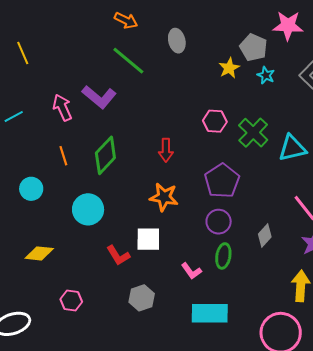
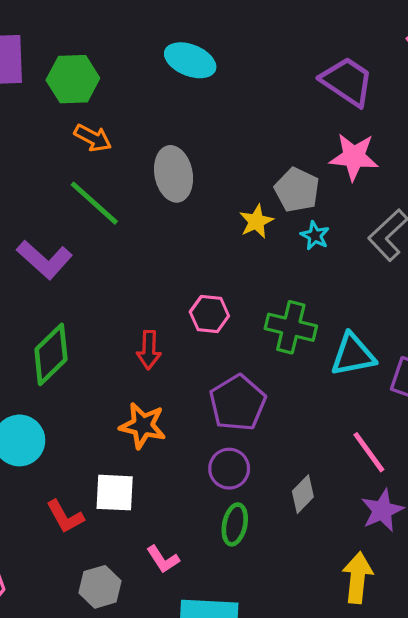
gray ellipse: (177, 41) -> (174, 174), size x1.4
pink hexagon: (215, 121) -> (209, 314), moved
green cross: (253, 133) -> (291, 327), turned -32
pink L-shape: (191, 271) -> (163, 559), moved

